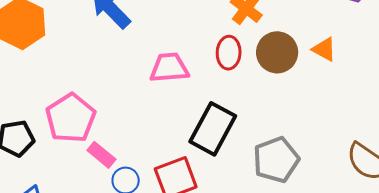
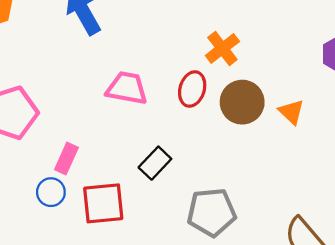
black rectangle: (213, 129) -> (155, 163), size x0.6
pink rectangle: (101, 155) -> (66, 159), moved, turned 60

